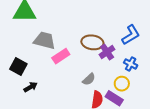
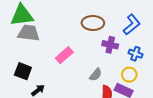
gray trapezoid: (44, 40) -> (29, 33), moved
brown ellipse: (92, 42) -> (93, 23), moved
purple cross: (107, 52) -> (110, 45), turned -35

